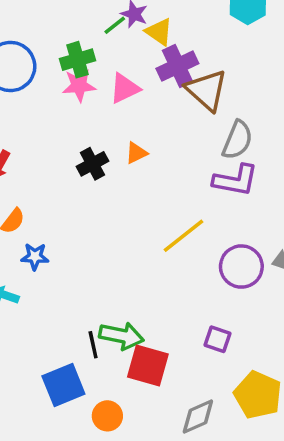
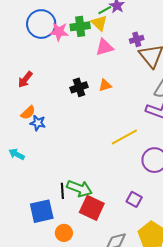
yellow triangle: (159, 32) -> (99, 23), moved
purple cross: (177, 66) -> (137, 39), size x0.6
pink star: (79, 86) -> (59, 32), moved
blue star: (35, 256) -> (38, 123), moved

